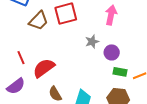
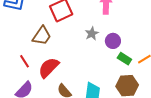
brown trapezoid: (38, 21) -> (42, 36), moved
green rectangle: (120, 72) -> (124, 59), turned 32

